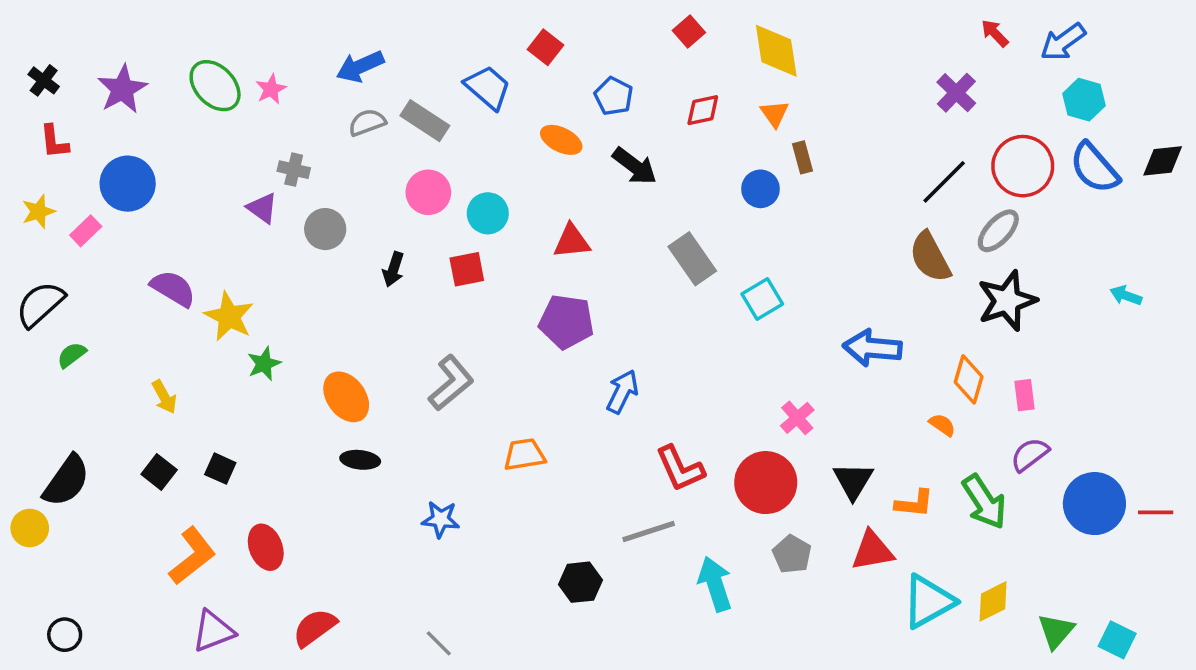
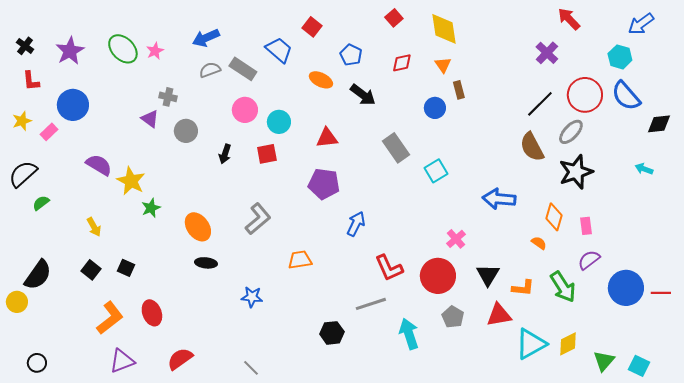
red arrow: (995, 33) -> (569, 19), size x1.4
blue arrow: (1063, 42) -> (641, 24), moved
black diamond: (1163, 161) -> (659, 124), moved

